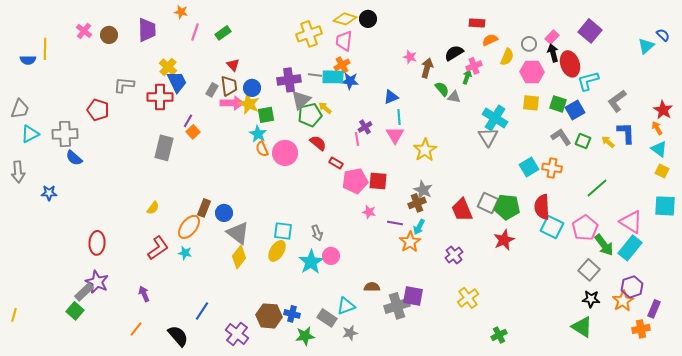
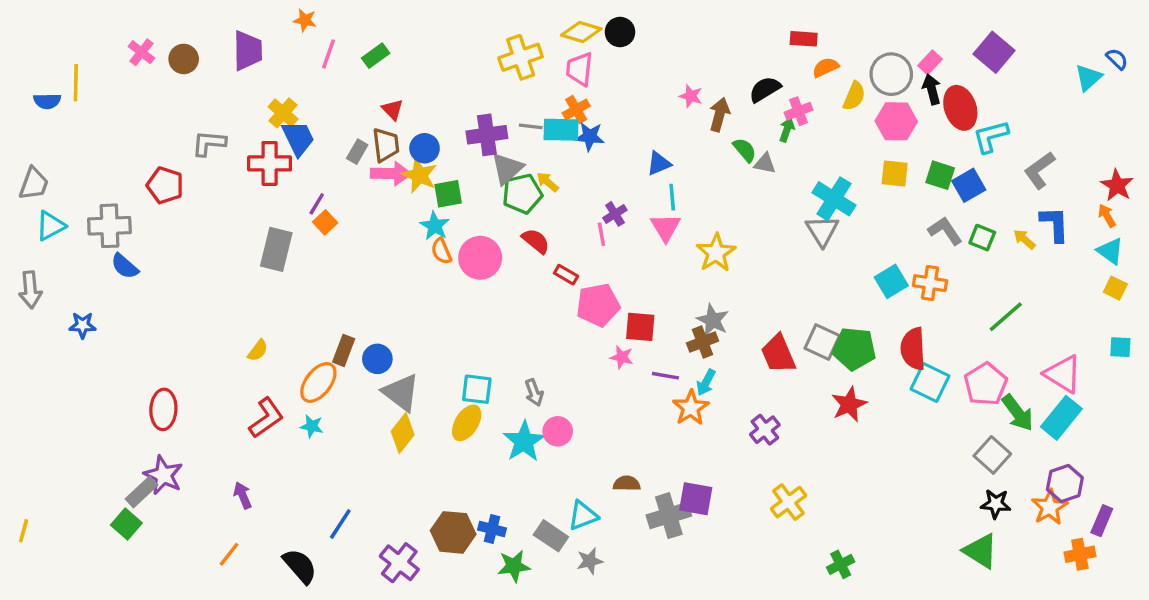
gray circle: (529, 44) -> (891, 74), size x1.6
red square: (378, 181) -> (640, 327), moved
cyan square: (665, 206) -> (1120, 347), size x0.6

